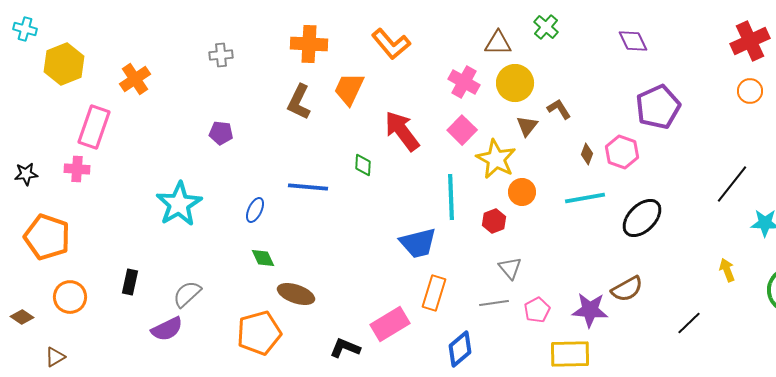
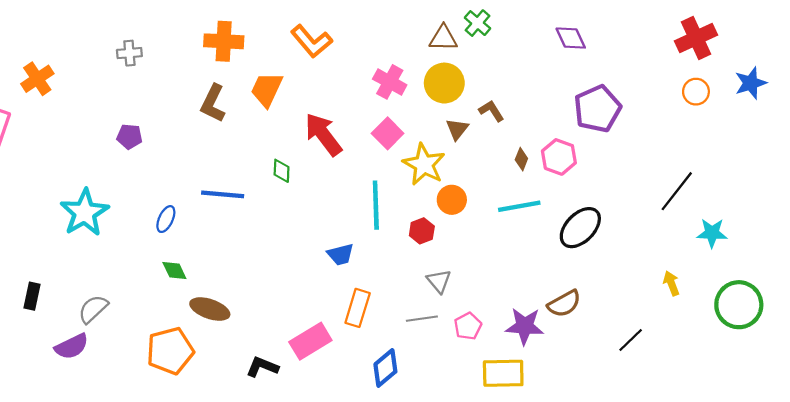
brown triangle: (498, 43) -> (443, 38), moved
blue trapezoid: (418, 243) -> (340, 254), size x0.7

